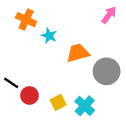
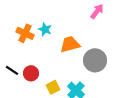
orange cross: (26, 20) -> (25, 33), moved
red circle: (29, 95) -> (31, 73), moved

